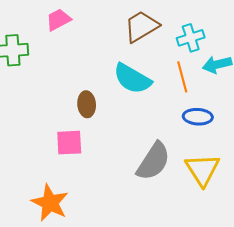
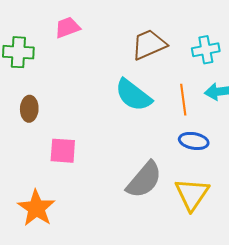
cyan cross: (191, 38) -> (206, 50), moved
brown ellipse: (87, 104) -> (29, 109), moved

